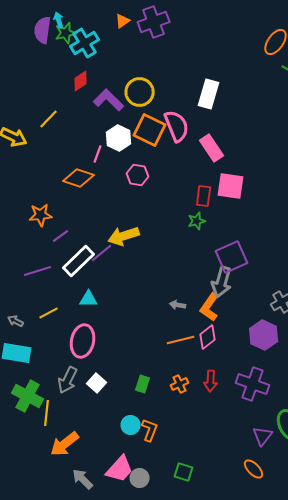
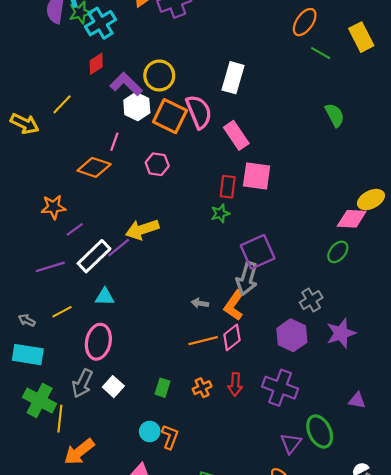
white hexagon: (119, 138) -> (137, 107), moved

